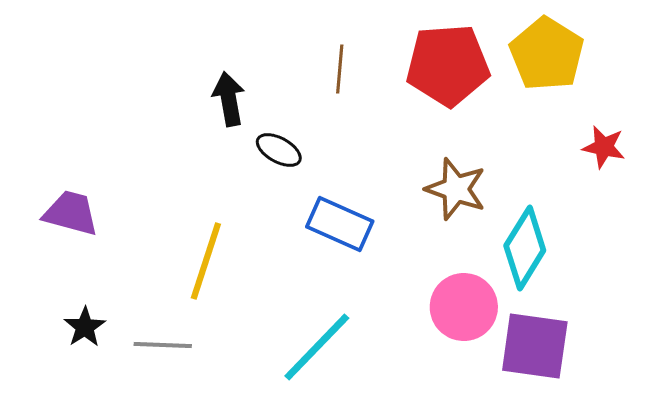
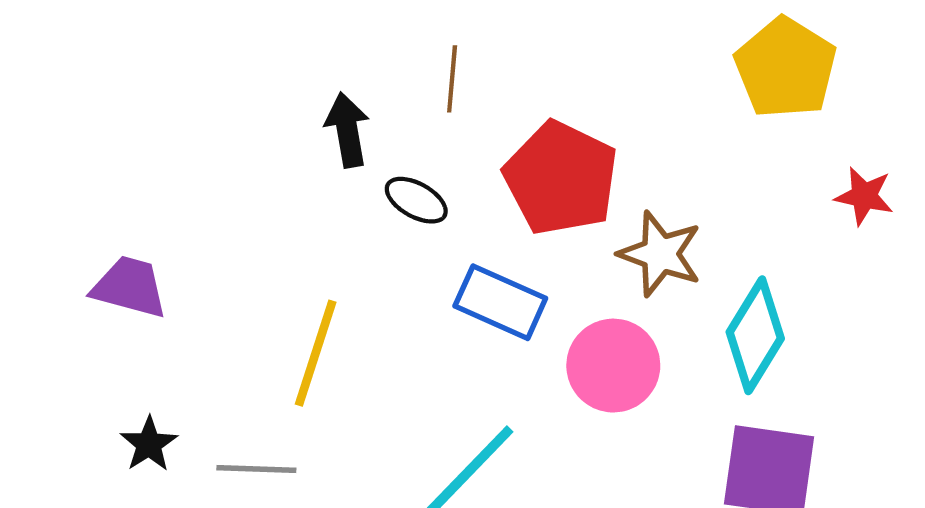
red pentagon: (448, 65) -> (561, 178), moved, turned 30
brown line: (340, 69) -> (452, 79), moved
pink circle: (464, 307) -> (613, 366), moved

